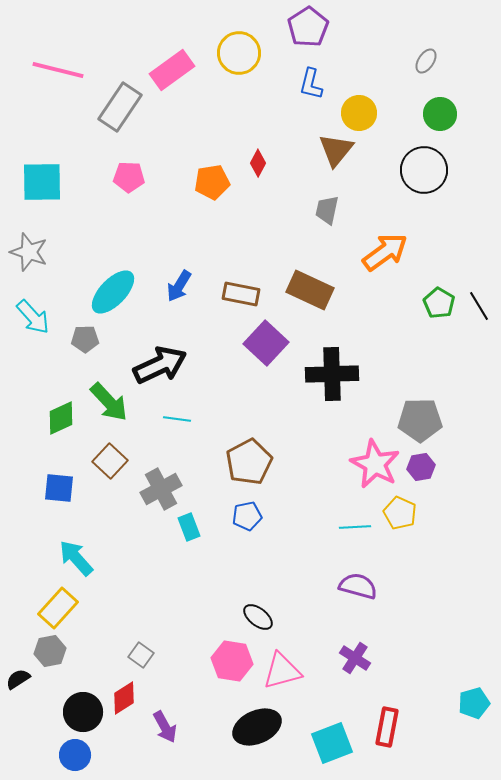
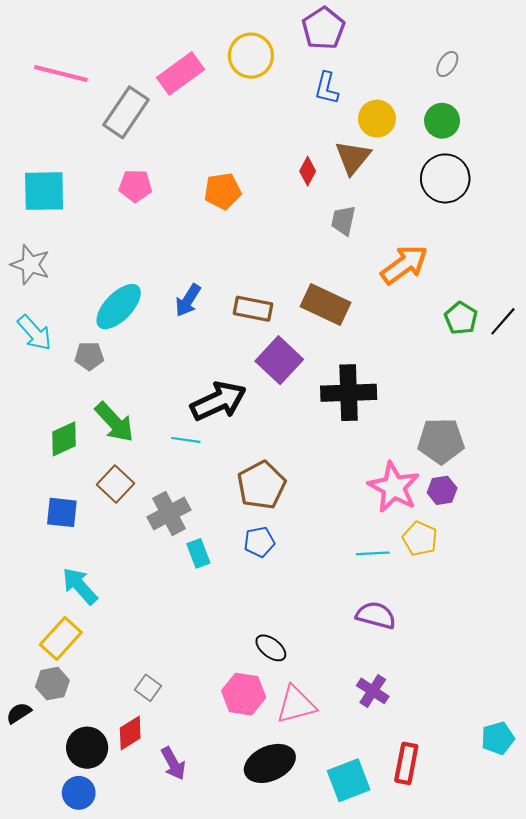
green circle: (440, 114) -> (442, 121), moved
red diamond: (258, 163) -> (308, 171), moved
black line: (479, 306) -> (503, 321), turned 72
black arrow: (160, 365) -> (218, 401), moved

